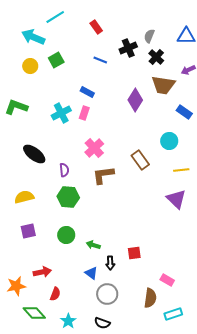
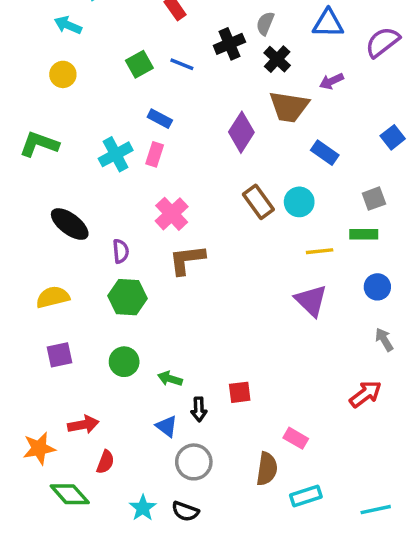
cyan arrow: (33, 37) -> (68, 25), size x0.7
green square: (56, 60) -> (139, 64), moved
brown rectangle: (140, 160) -> (258, 202), moved
cyan star: (68, 321) -> (143, 508), moved

